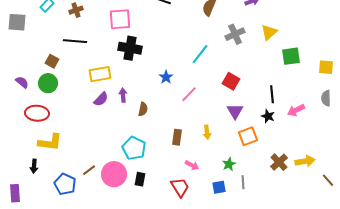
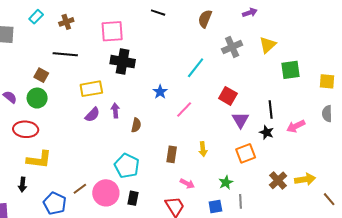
purple triangle: (235, 111) -> (240, 120), moved

